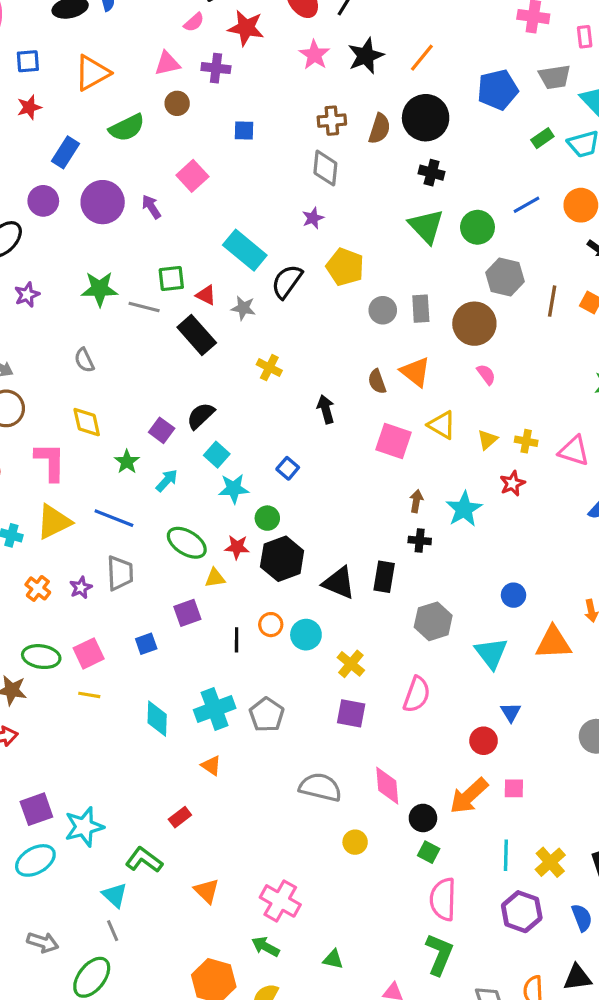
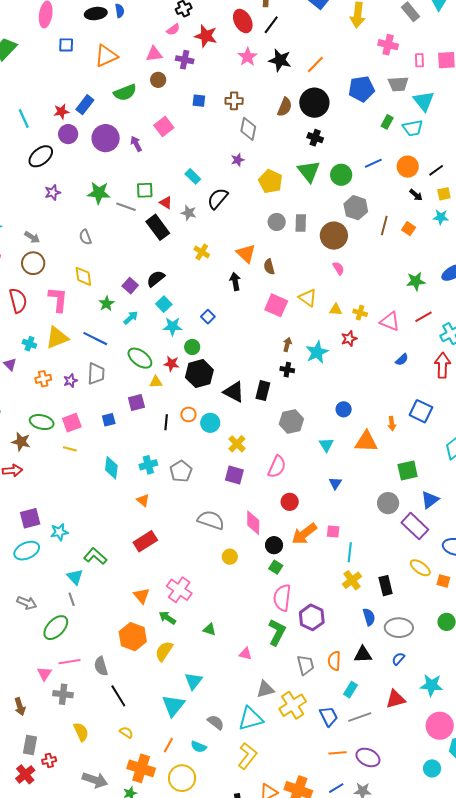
black star: (366, 56) -> (280, 60), turned 30
red star: (29, 107) -> (61, 112), moved
brown cross: (332, 121) -> (234, 101), moved
green rectangle: (542, 138) -> (387, 122), turned -32
cyan rectangle: (245, 250) -> (193, 176), size x0.6
yellow pentagon: (345, 267) -> (270, 181), moved
orange triangle: (415, 372) -> (246, 253), moved
yellow triangle: (487, 440) -> (336, 310), turned 40
orange cross: (38, 588) -> (43, 379), turned 35
cyan triangle: (491, 653) -> (326, 445), size x0.7
cyan cross: (215, 709) -> (148, 465), size x0.7
red circle: (484, 741) -> (290, 502), moved
red rectangle: (180, 817) -> (145, 541), moved, size x1.6
cyan star: (84, 827) -> (59, 532), size x0.7
cyan line: (506, 855) -> (350, 552), moved
orange triangle: (207, 891) -> (142, 596), moved
purple hexagon: (522, 912) -> (312, 617), moved

